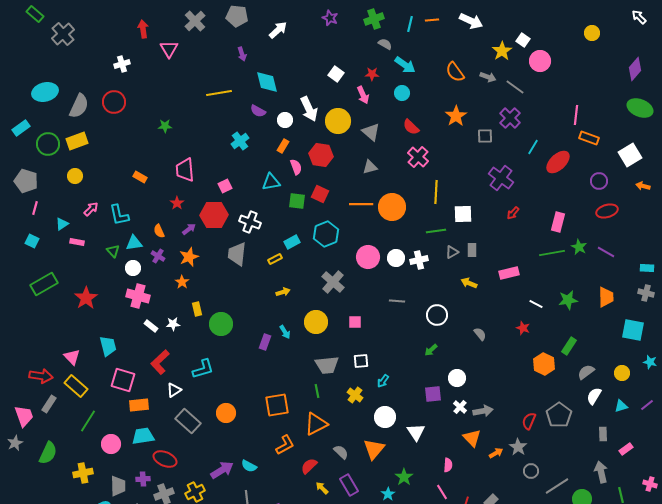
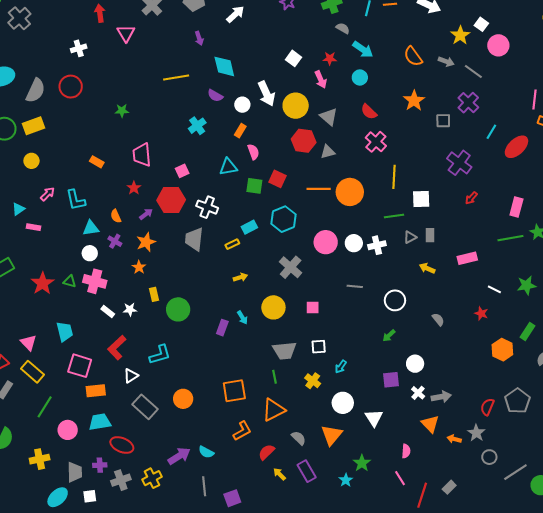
red hexagon: (321, 155) -> (304, 141), moved
green triangle: (113, 251) -> (70, 281), moved, turned -32
orange arrow: (496, 453) -> (454, 439), turned -136

